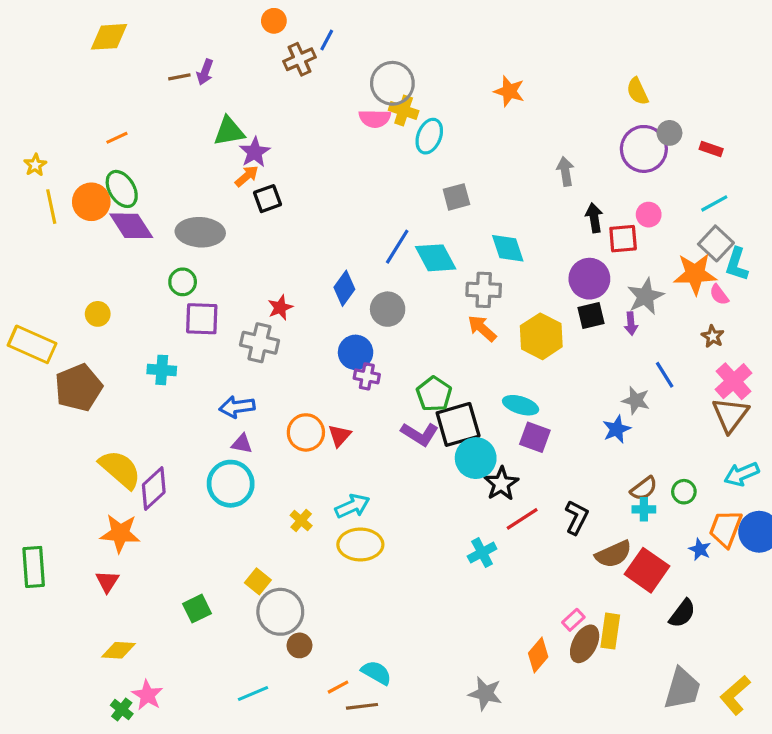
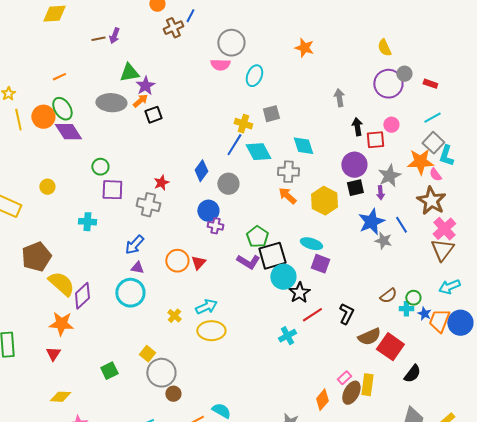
yellow cross: (404, 111) -> (243, 124), moved
gray ellipse: (200, 232) -> (111, 103), moved
brown star: (713, 336) -> (431, 201), size x2.0
brown pentagon: (78, 388) -> (36, 257), moved
blue arrow: (237, 407) -> (134, 245), turned -40
blue star: (617, 429) -> (371, 222), moved, size x1.5
cyan cross: (644, 509) -> (406, 309), moved
blue star: (700, 549) -> (424, 314), moved

